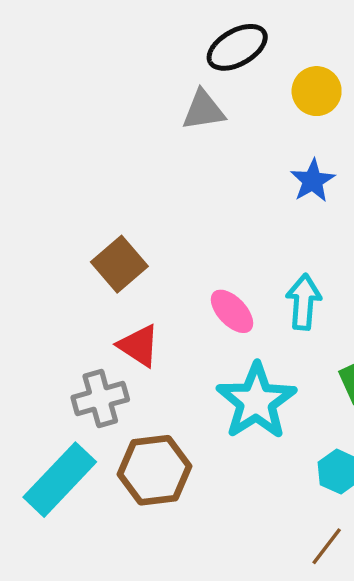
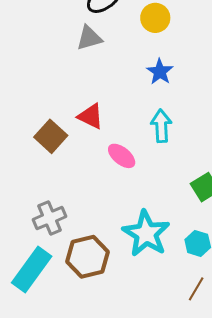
cyan arrow: (303, 302) -> (161, 126), moved
red triangle: (139, 346) -> (91, 116), moved
cyan star: (256, 401) -> (146, 234), moved

